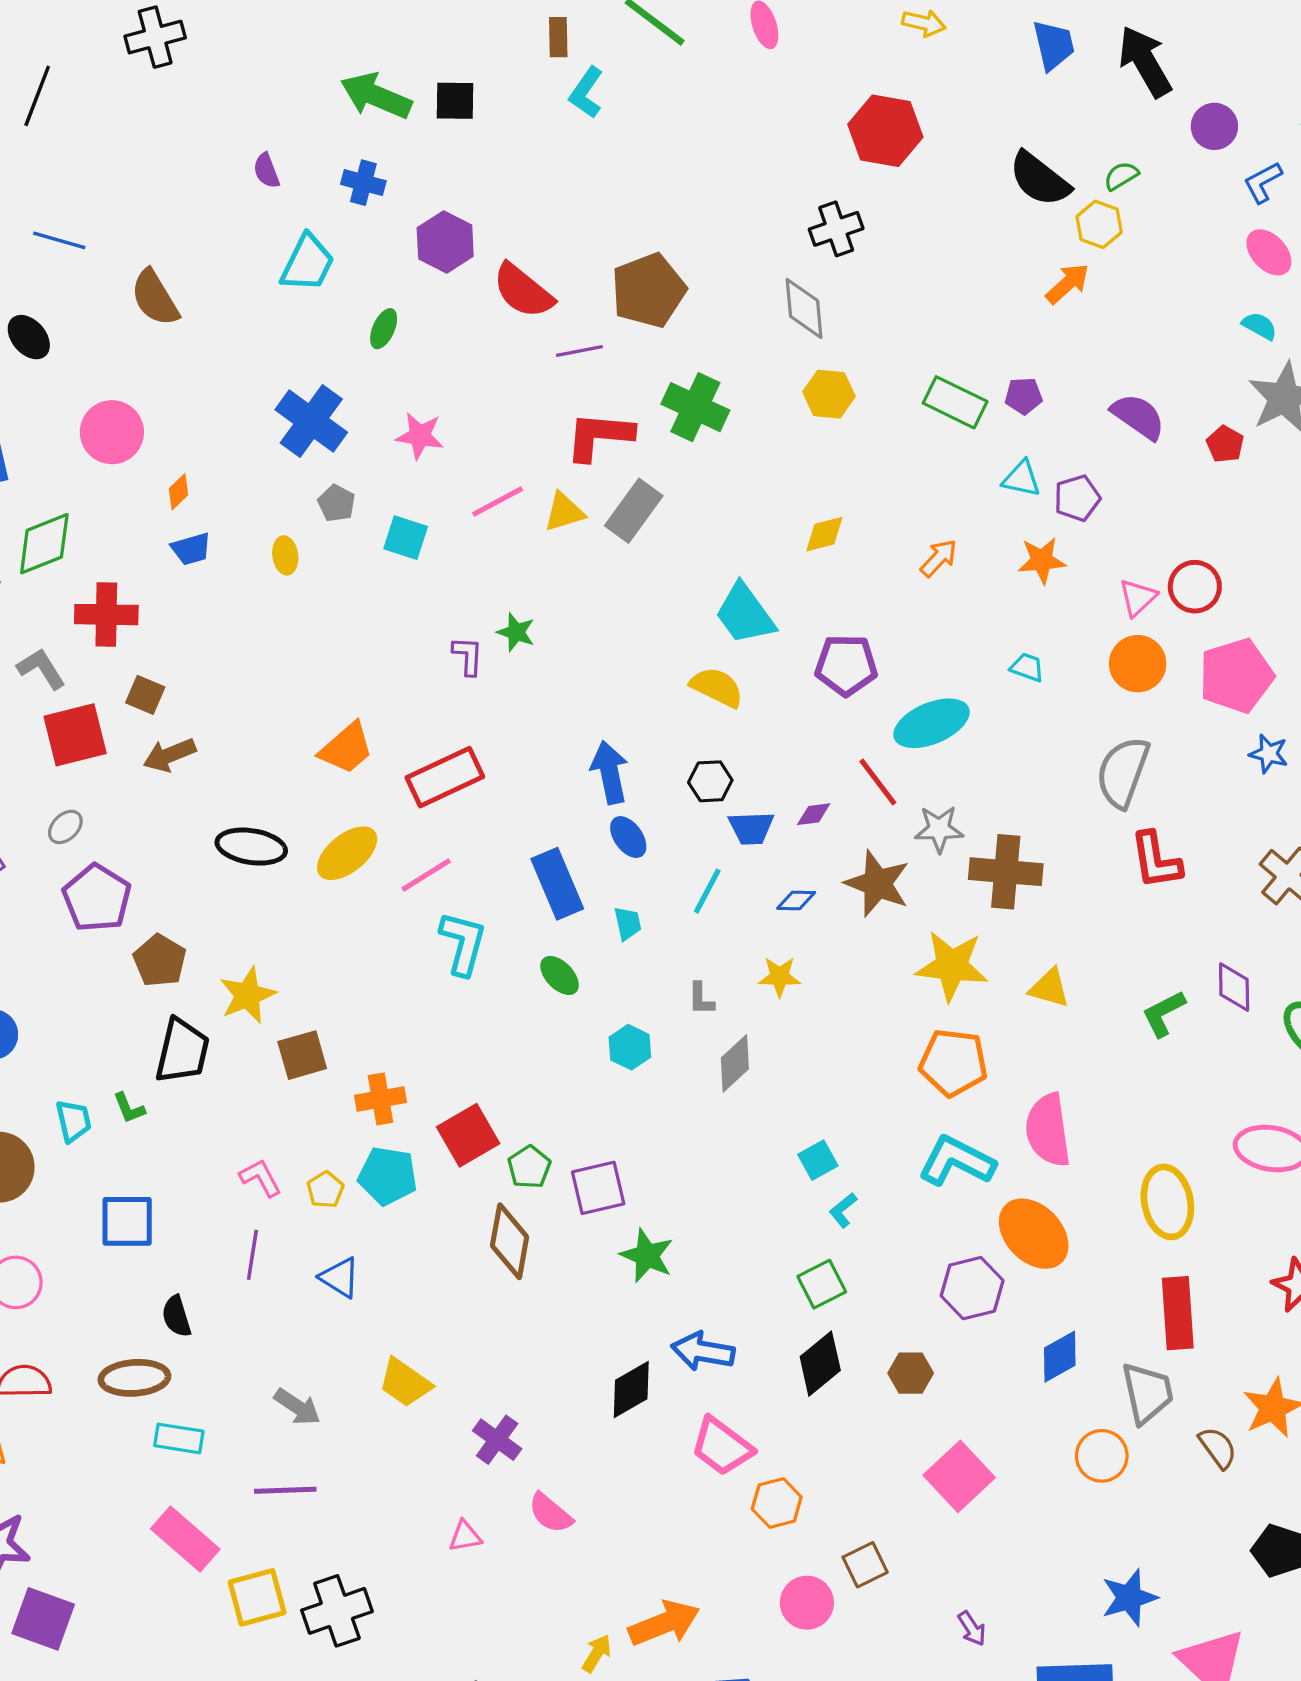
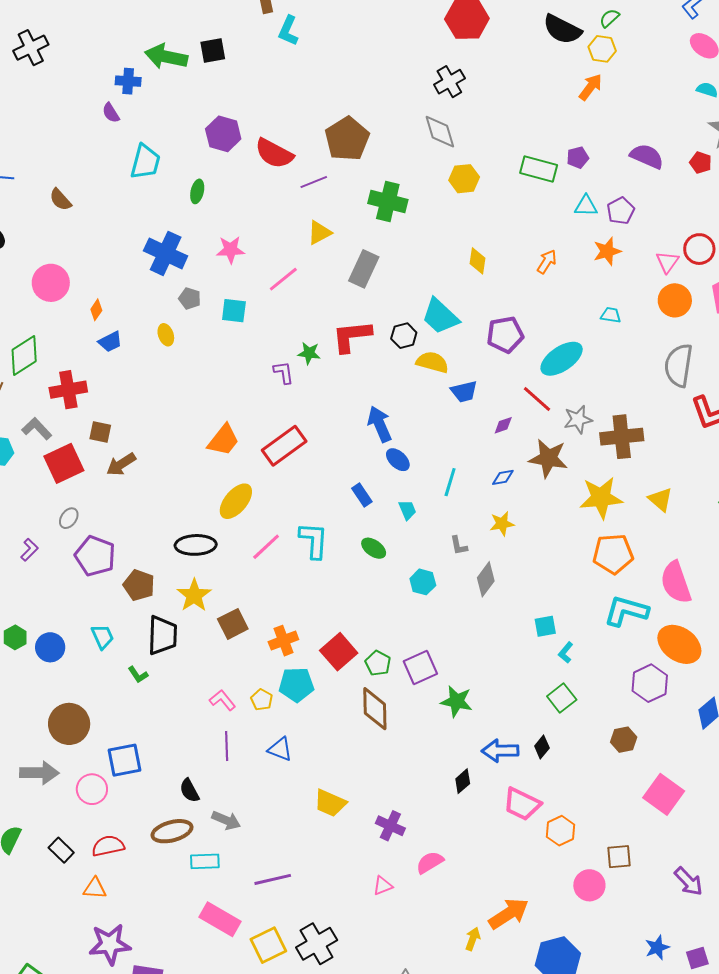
blue cross: (363, 183) -> (128, 81), moved
brown semicircle: (155, 298) -> (60, 200), size x0.7
red L-shape: (599, 436) -> (352, 336), moved
yellow triangle: (564, 512) -> (319, 233), moved
yellow diamond: (824, 534) -> (477, 261), turned -56
black hexagon: (710, 781) -> (404, 336), moved
blue trapezoid: (751, 828) -> (464, 391), moved
black ellipse: (251, 847) -> (196, 545), moved
pink line: (426, 875) -> (266, 547), moved
blue rectangle: (557, 884) -> (362, 495), size x0.6
yellow triangle: (1049, 988) -> (660, 499), turned 36
cyan trapezoid: (73, 1121) -> (102, 637), moved
cyan square: (818, 1160) -> (545, 626), turned 30
blue square: (127, 1221) -> (124, 760), moved
black diamond: (820, 1364) -> (542, 747), moved, size x0.6
black diamond: (631, 1389) -> (463, 781), size x0.7
gray arrow: (297, 1407) -> (226, 820), moved
pink semicircle: (550, 1513) -> (430, 862), turned 120
brown square: (865, 1565) -> (619, 857), turned 32
purple arrow: (972, 1628) -> (689, 881), size x1.5

